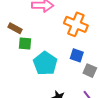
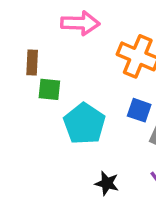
brown rectangle: (15, 28) -> (32, 62), turned 64

